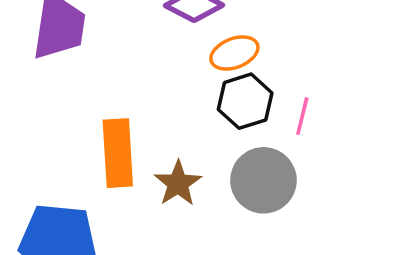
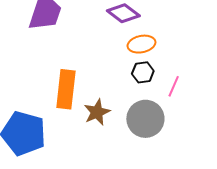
black hexagon: (245, 101) -> (143, 72), size x0.7

